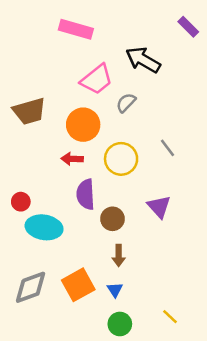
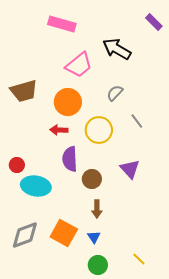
gray semicircle: (126, 103) -> (115, 93), moved
orange square: (78, 285) -> (64, 233), turned -32

